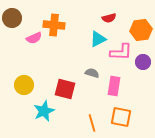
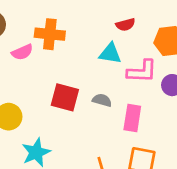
cyan triangle: (98, 39) -> (110, 53), turned 36
red square: (65, 89) -> (65, 97), moved

